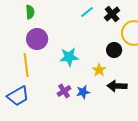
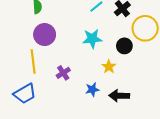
cyan star: (69, 57) -> (92, 39), moved
black arrow: (117, 86) -> (119, 96), moved
purple cross: (64, 91) -> (63, 73), moved

